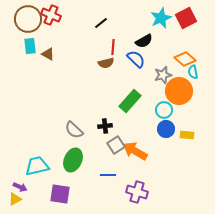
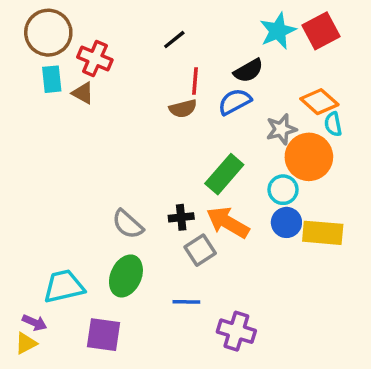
red cross: (51, 15) -> (95, 59), moved
blue semicircle: (136, 59) -> (235, 102), turned -72
yellow rectangle: (187, 135) -> (323, 233), size x1.6
orange arrow: (135, 151) -> (228, 222), moved

